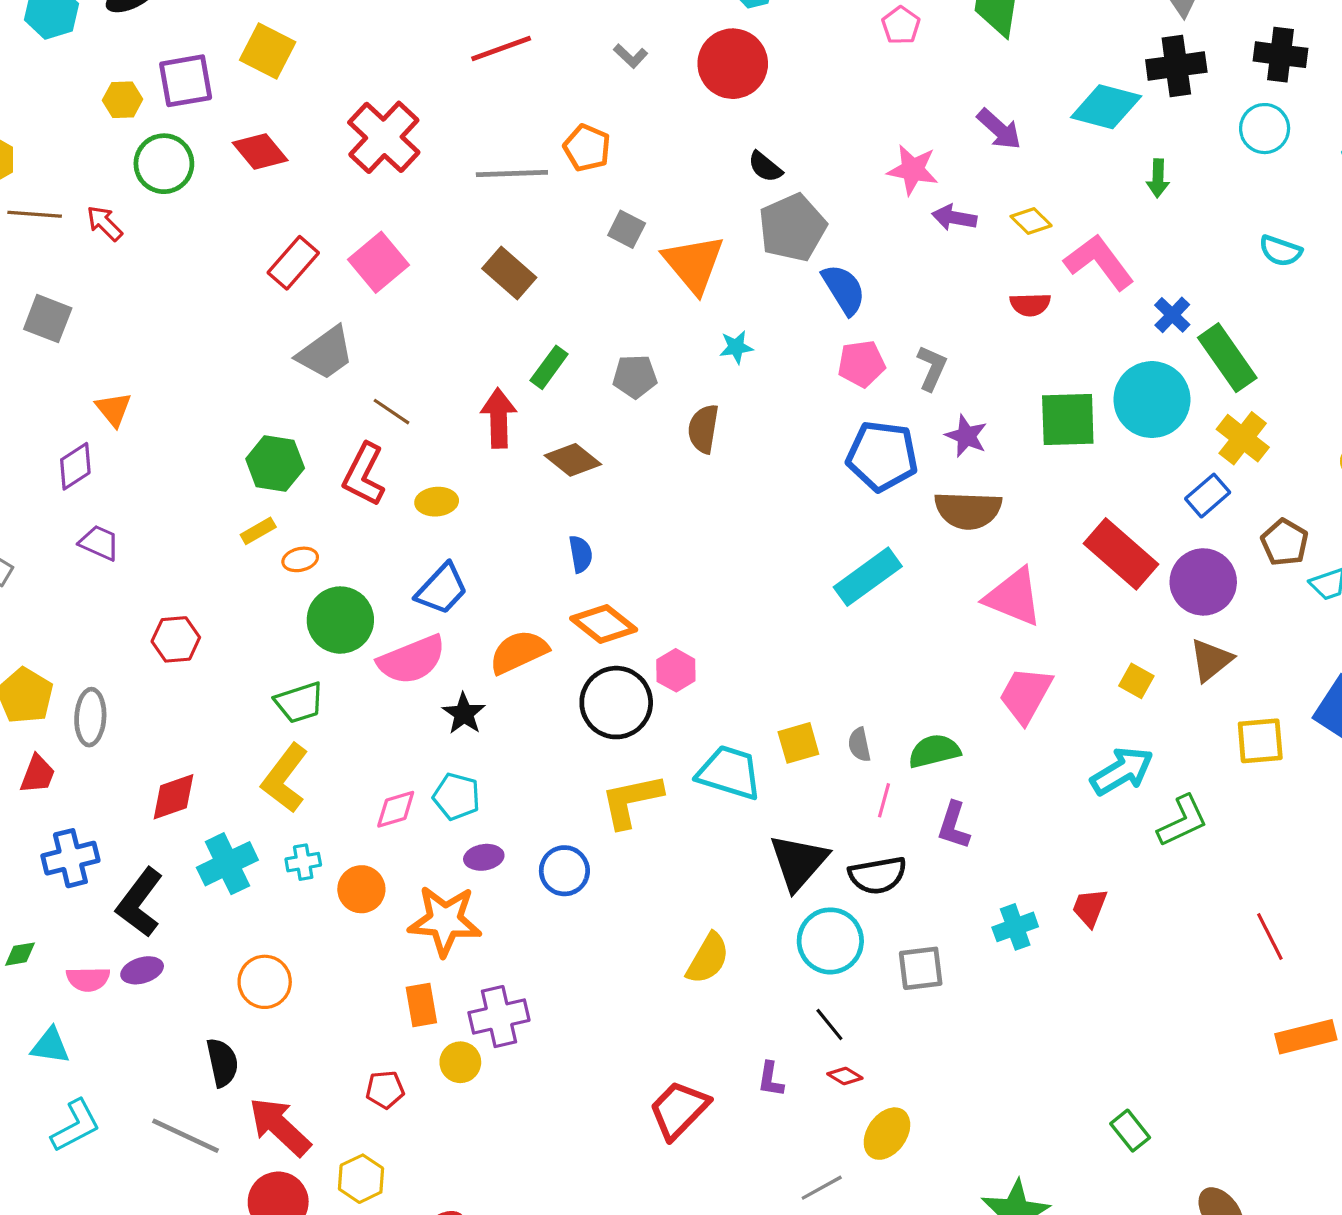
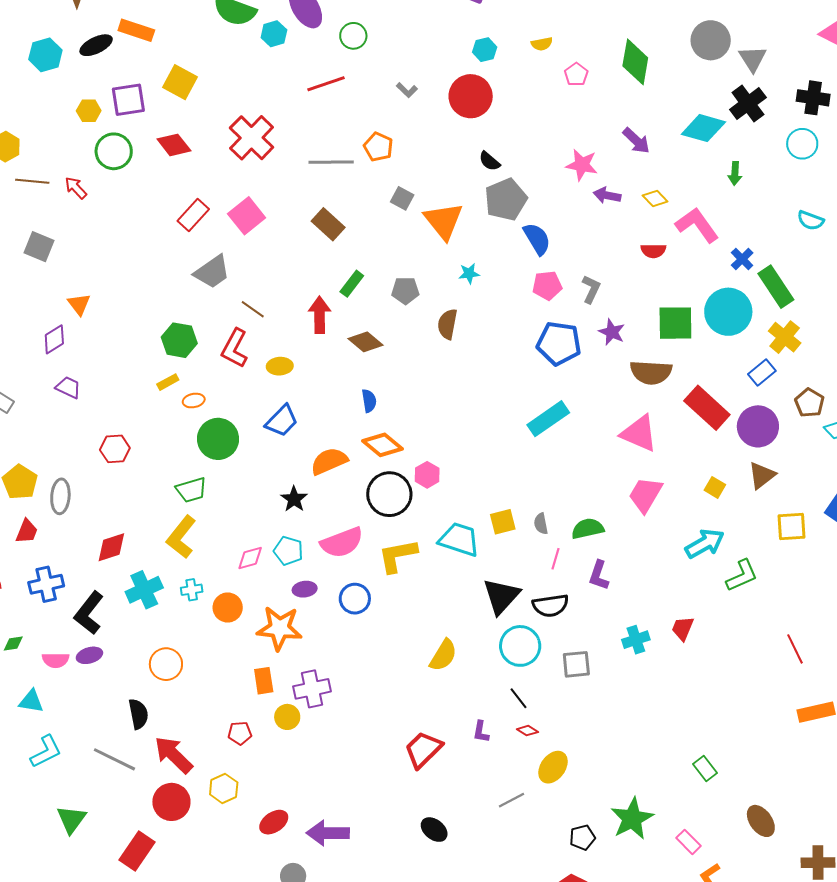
black cross: (1176, 66) -> (748, 104), turned -30
brown semicircle: (968, 510) -> (651, 372), moved
pink semicircle: (412, 660) -> (342, 542), moved

